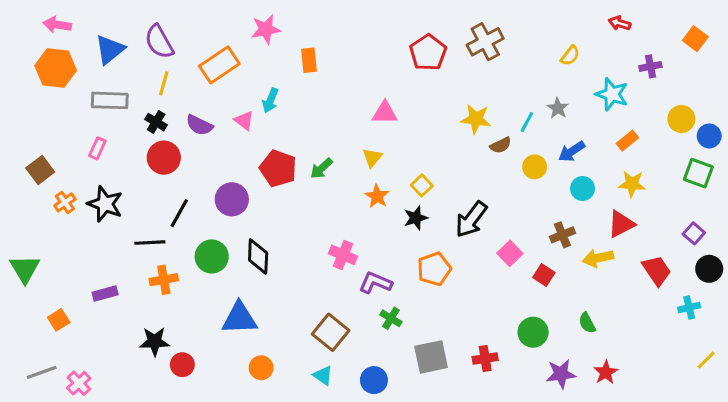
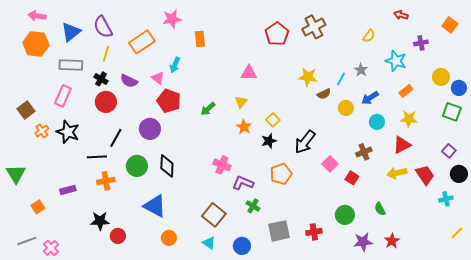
pink rectangle: (97, 148) -> (63, 96), size x1.5
red pentagon: (278, 168) -> (169, 101), moved
yellow arrow: (598, 258) -> (397, 173), moved
blue triangle: (239, 318) -> (155, 206), turned 30

